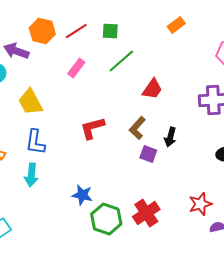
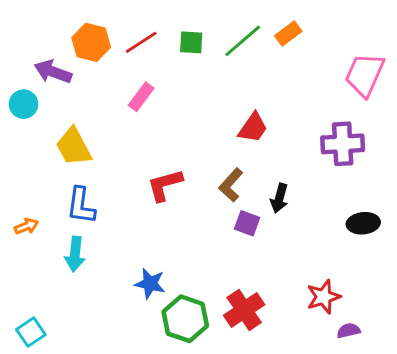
green line: (121, 61) -> (243, 41), moved

